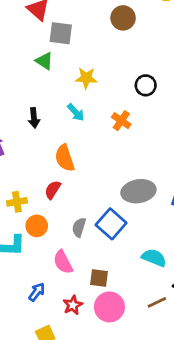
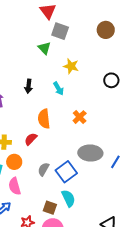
orange cross: (121, 121) -> (80, 117), moved
cyan semicircle: (154, 258) -> (68, 198), moved, turned 30
pink semicircle: (63, 262) -> (15, 186), moved

